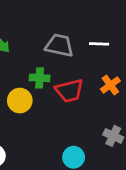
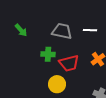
yellow circle: (20, 101) -> (57, 84), moved

